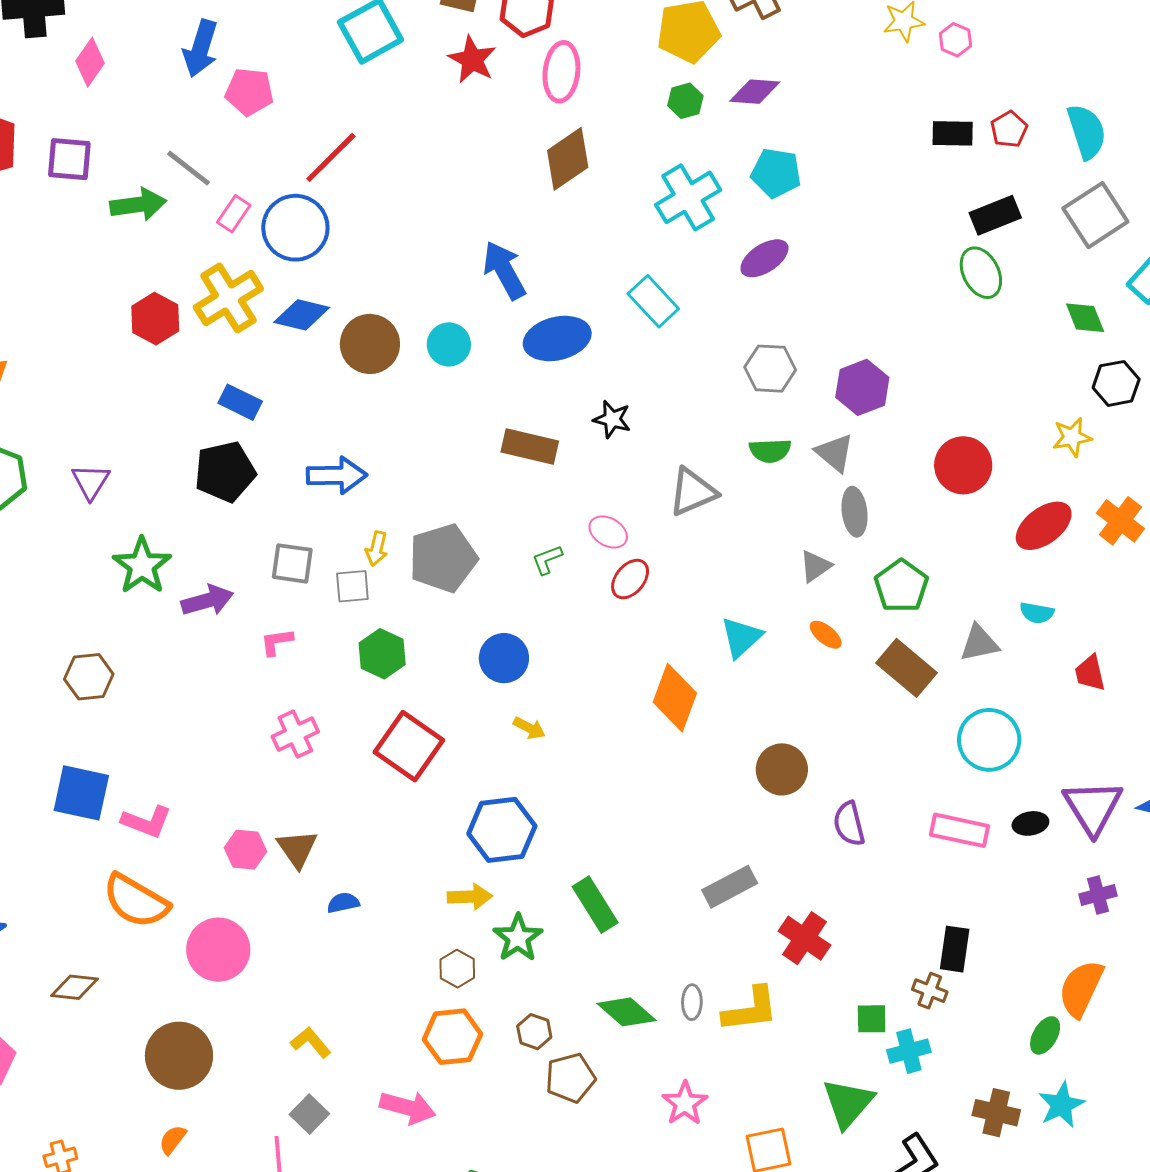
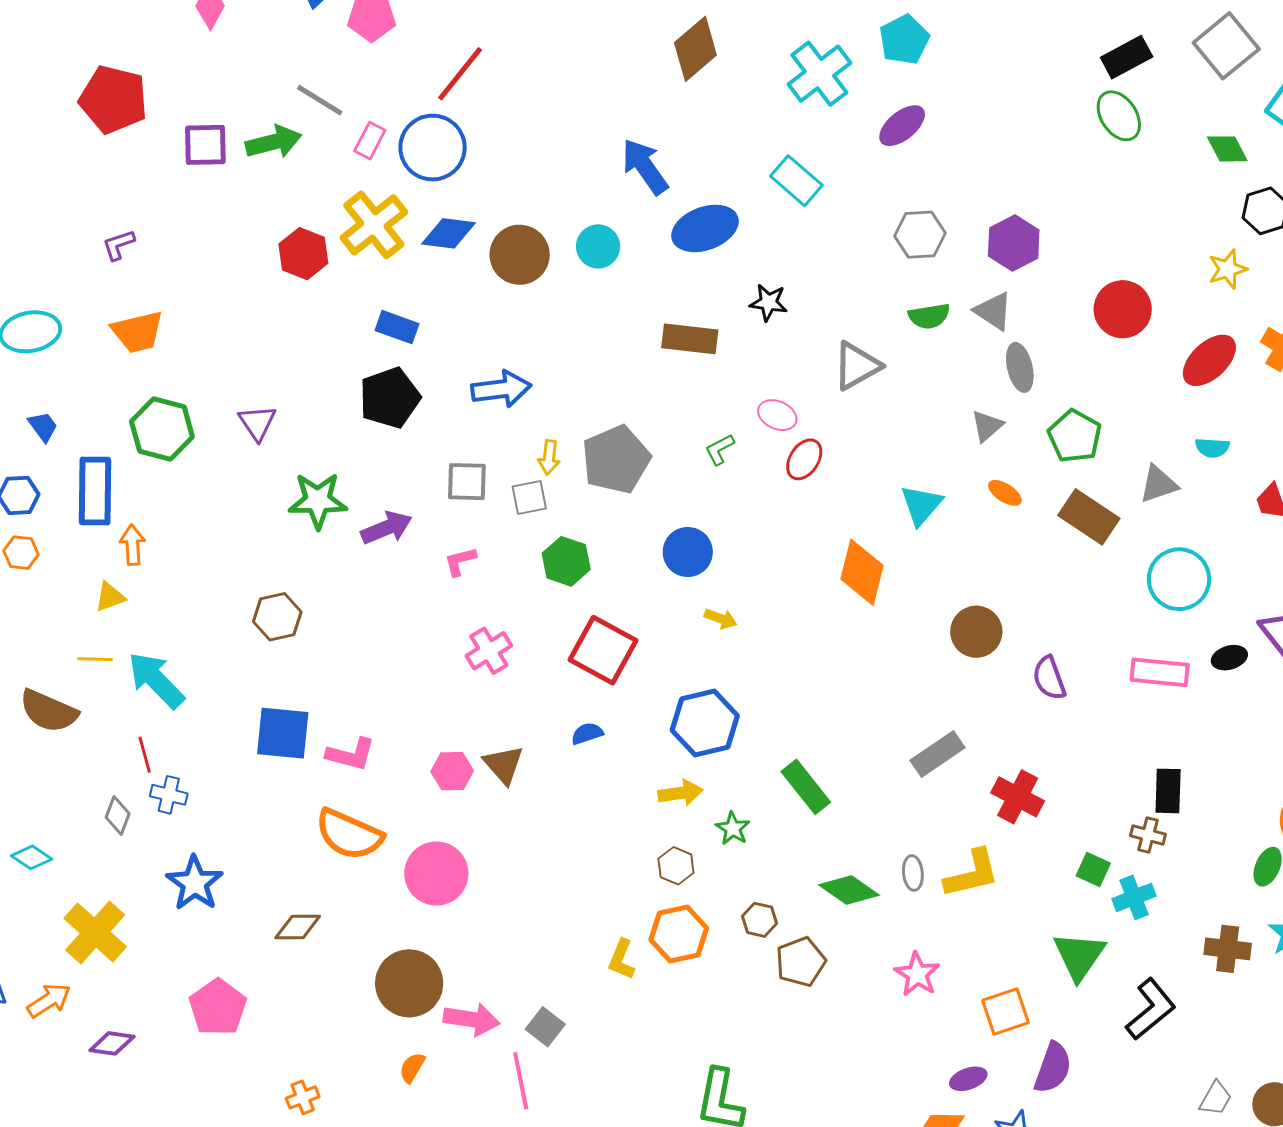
purple square: (69, 159) -> (205, 145), moved
cyan pentagon: (776, 173) -> (904, 40), turned -30
green star: (142, 566) -> (318, 501), turned -30
blue semicircle: (343, 903) -> (587, 733), moved
green star: (518, 938) -> (733, 828), size x0.7
green square: (872, 1019) -> (1093, 869), turned 32
yellow L-shape: (311, 1042) -> (622, 959), moved, turned -111
pink arrow: (408, 1108) -> (472, 1019), moved

